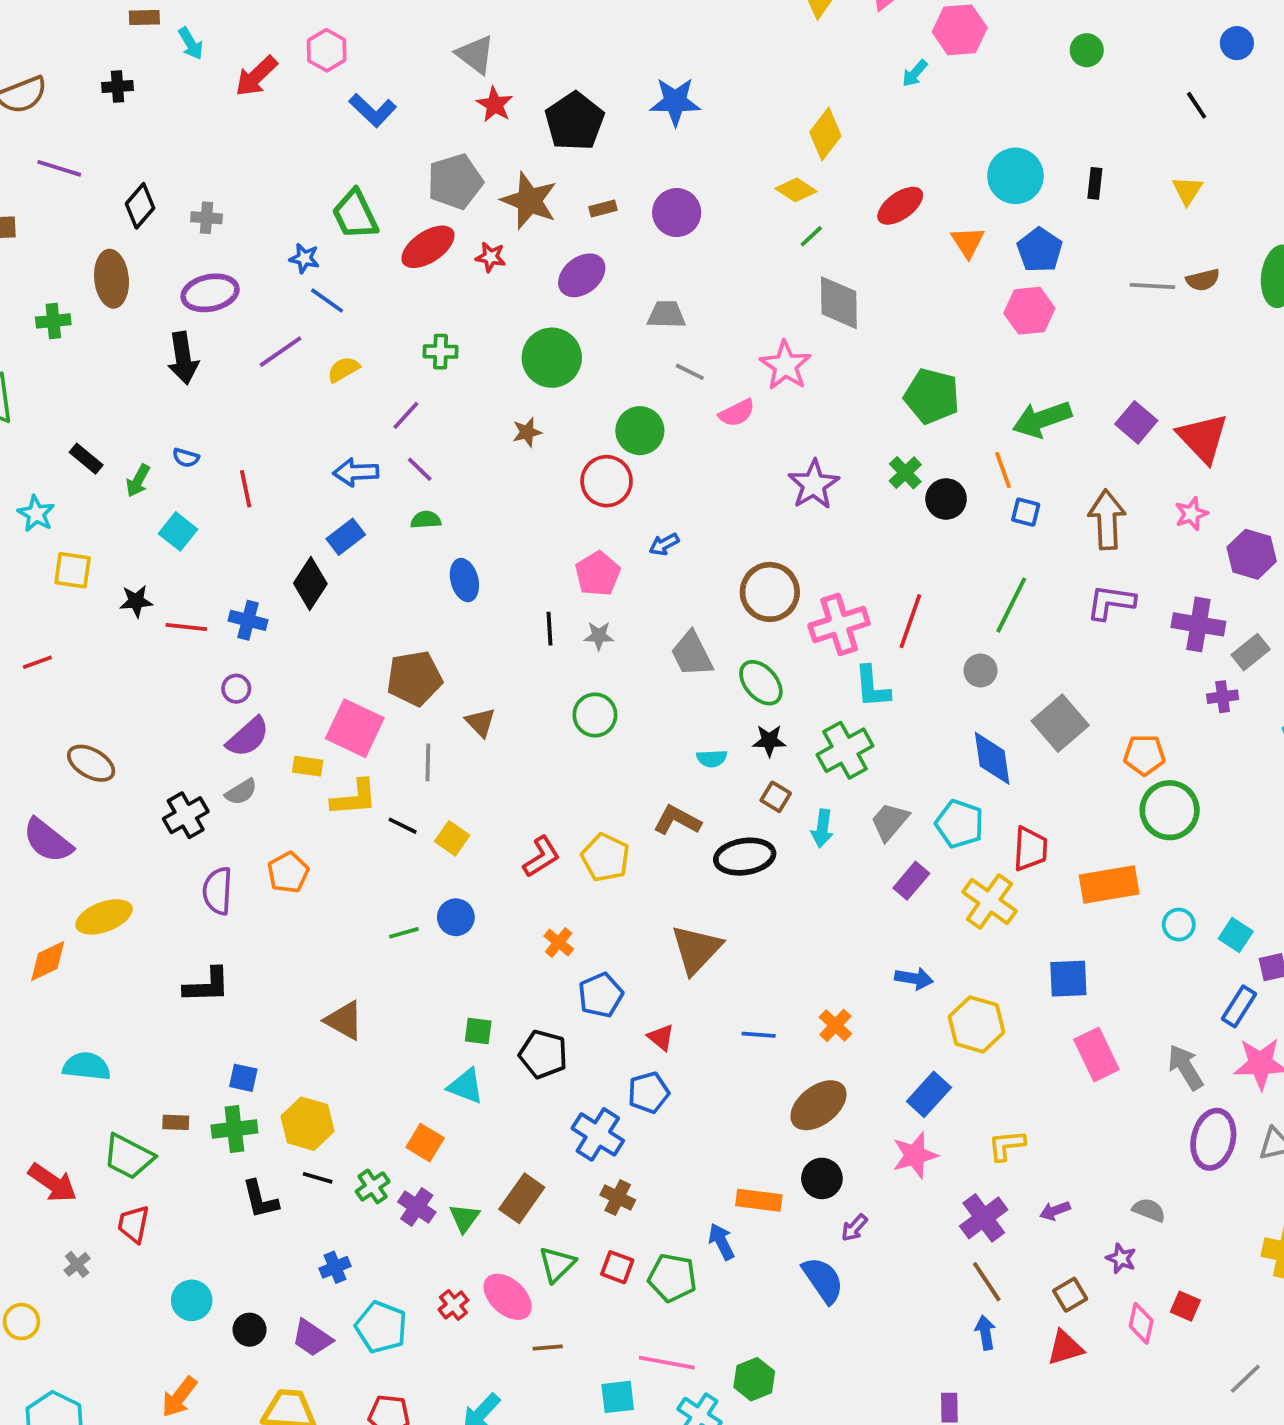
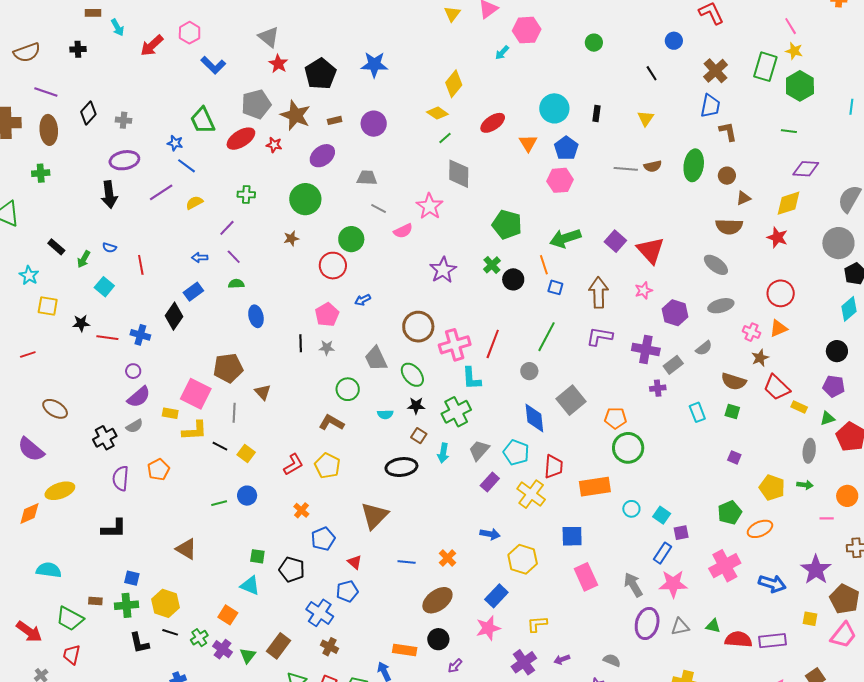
brown ellipse: (112, 279) -> (49, 130), moved
blue arrow: (356, 472) -> (200, 258), size x0.7
green circle: (595, 715) -> (348, 389), moved
brown L-shape: (677, 820) -> (331, 423), moved

